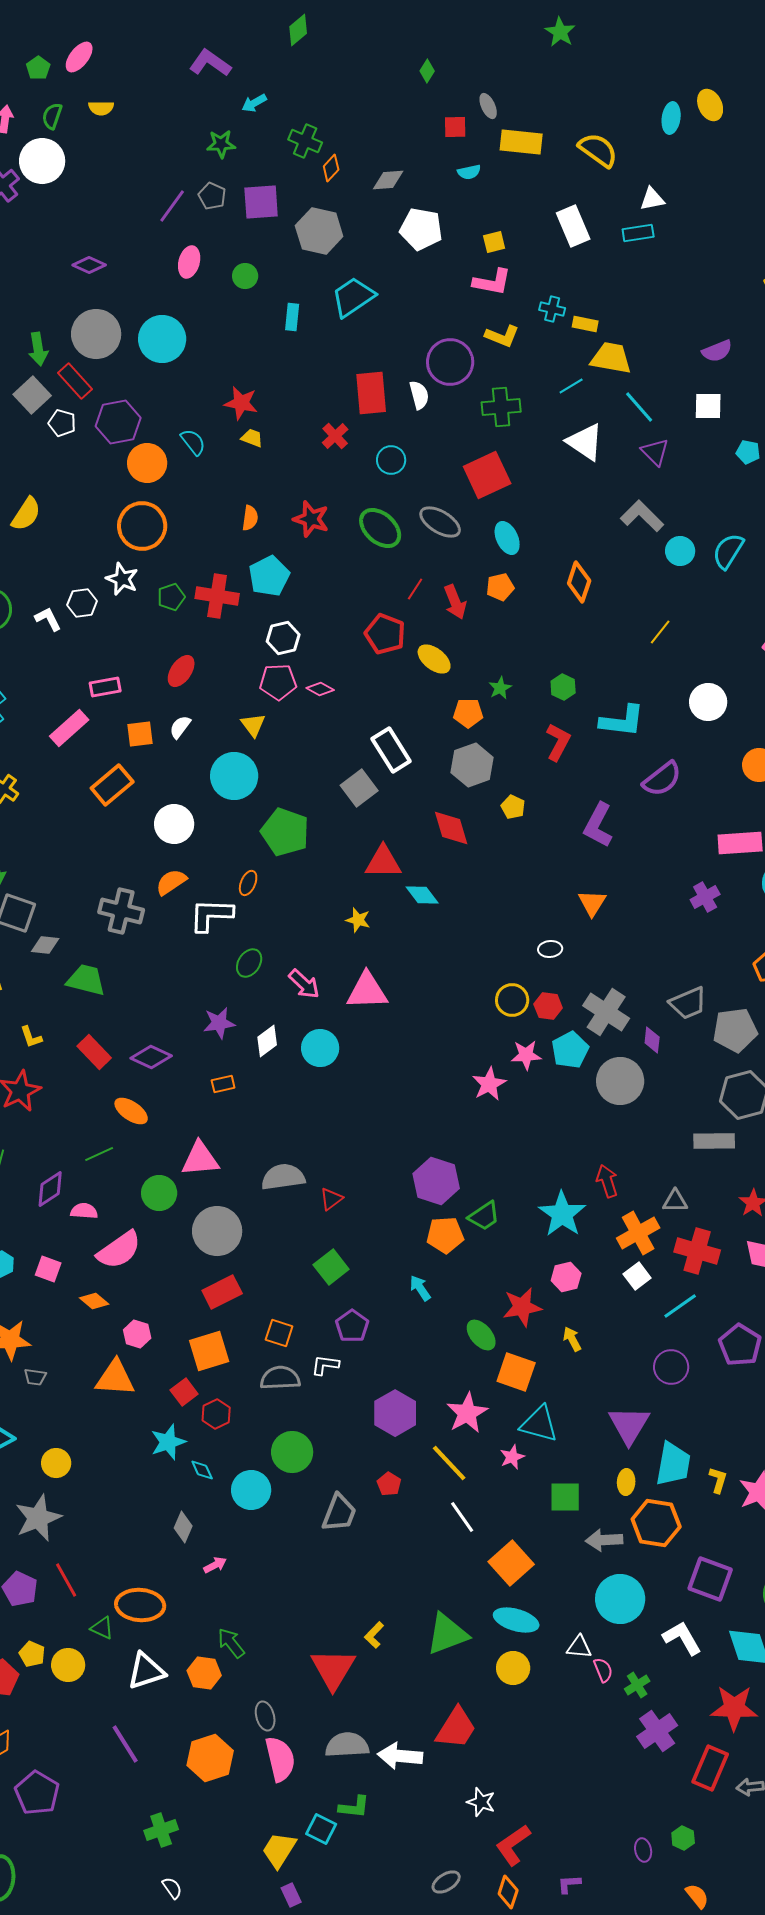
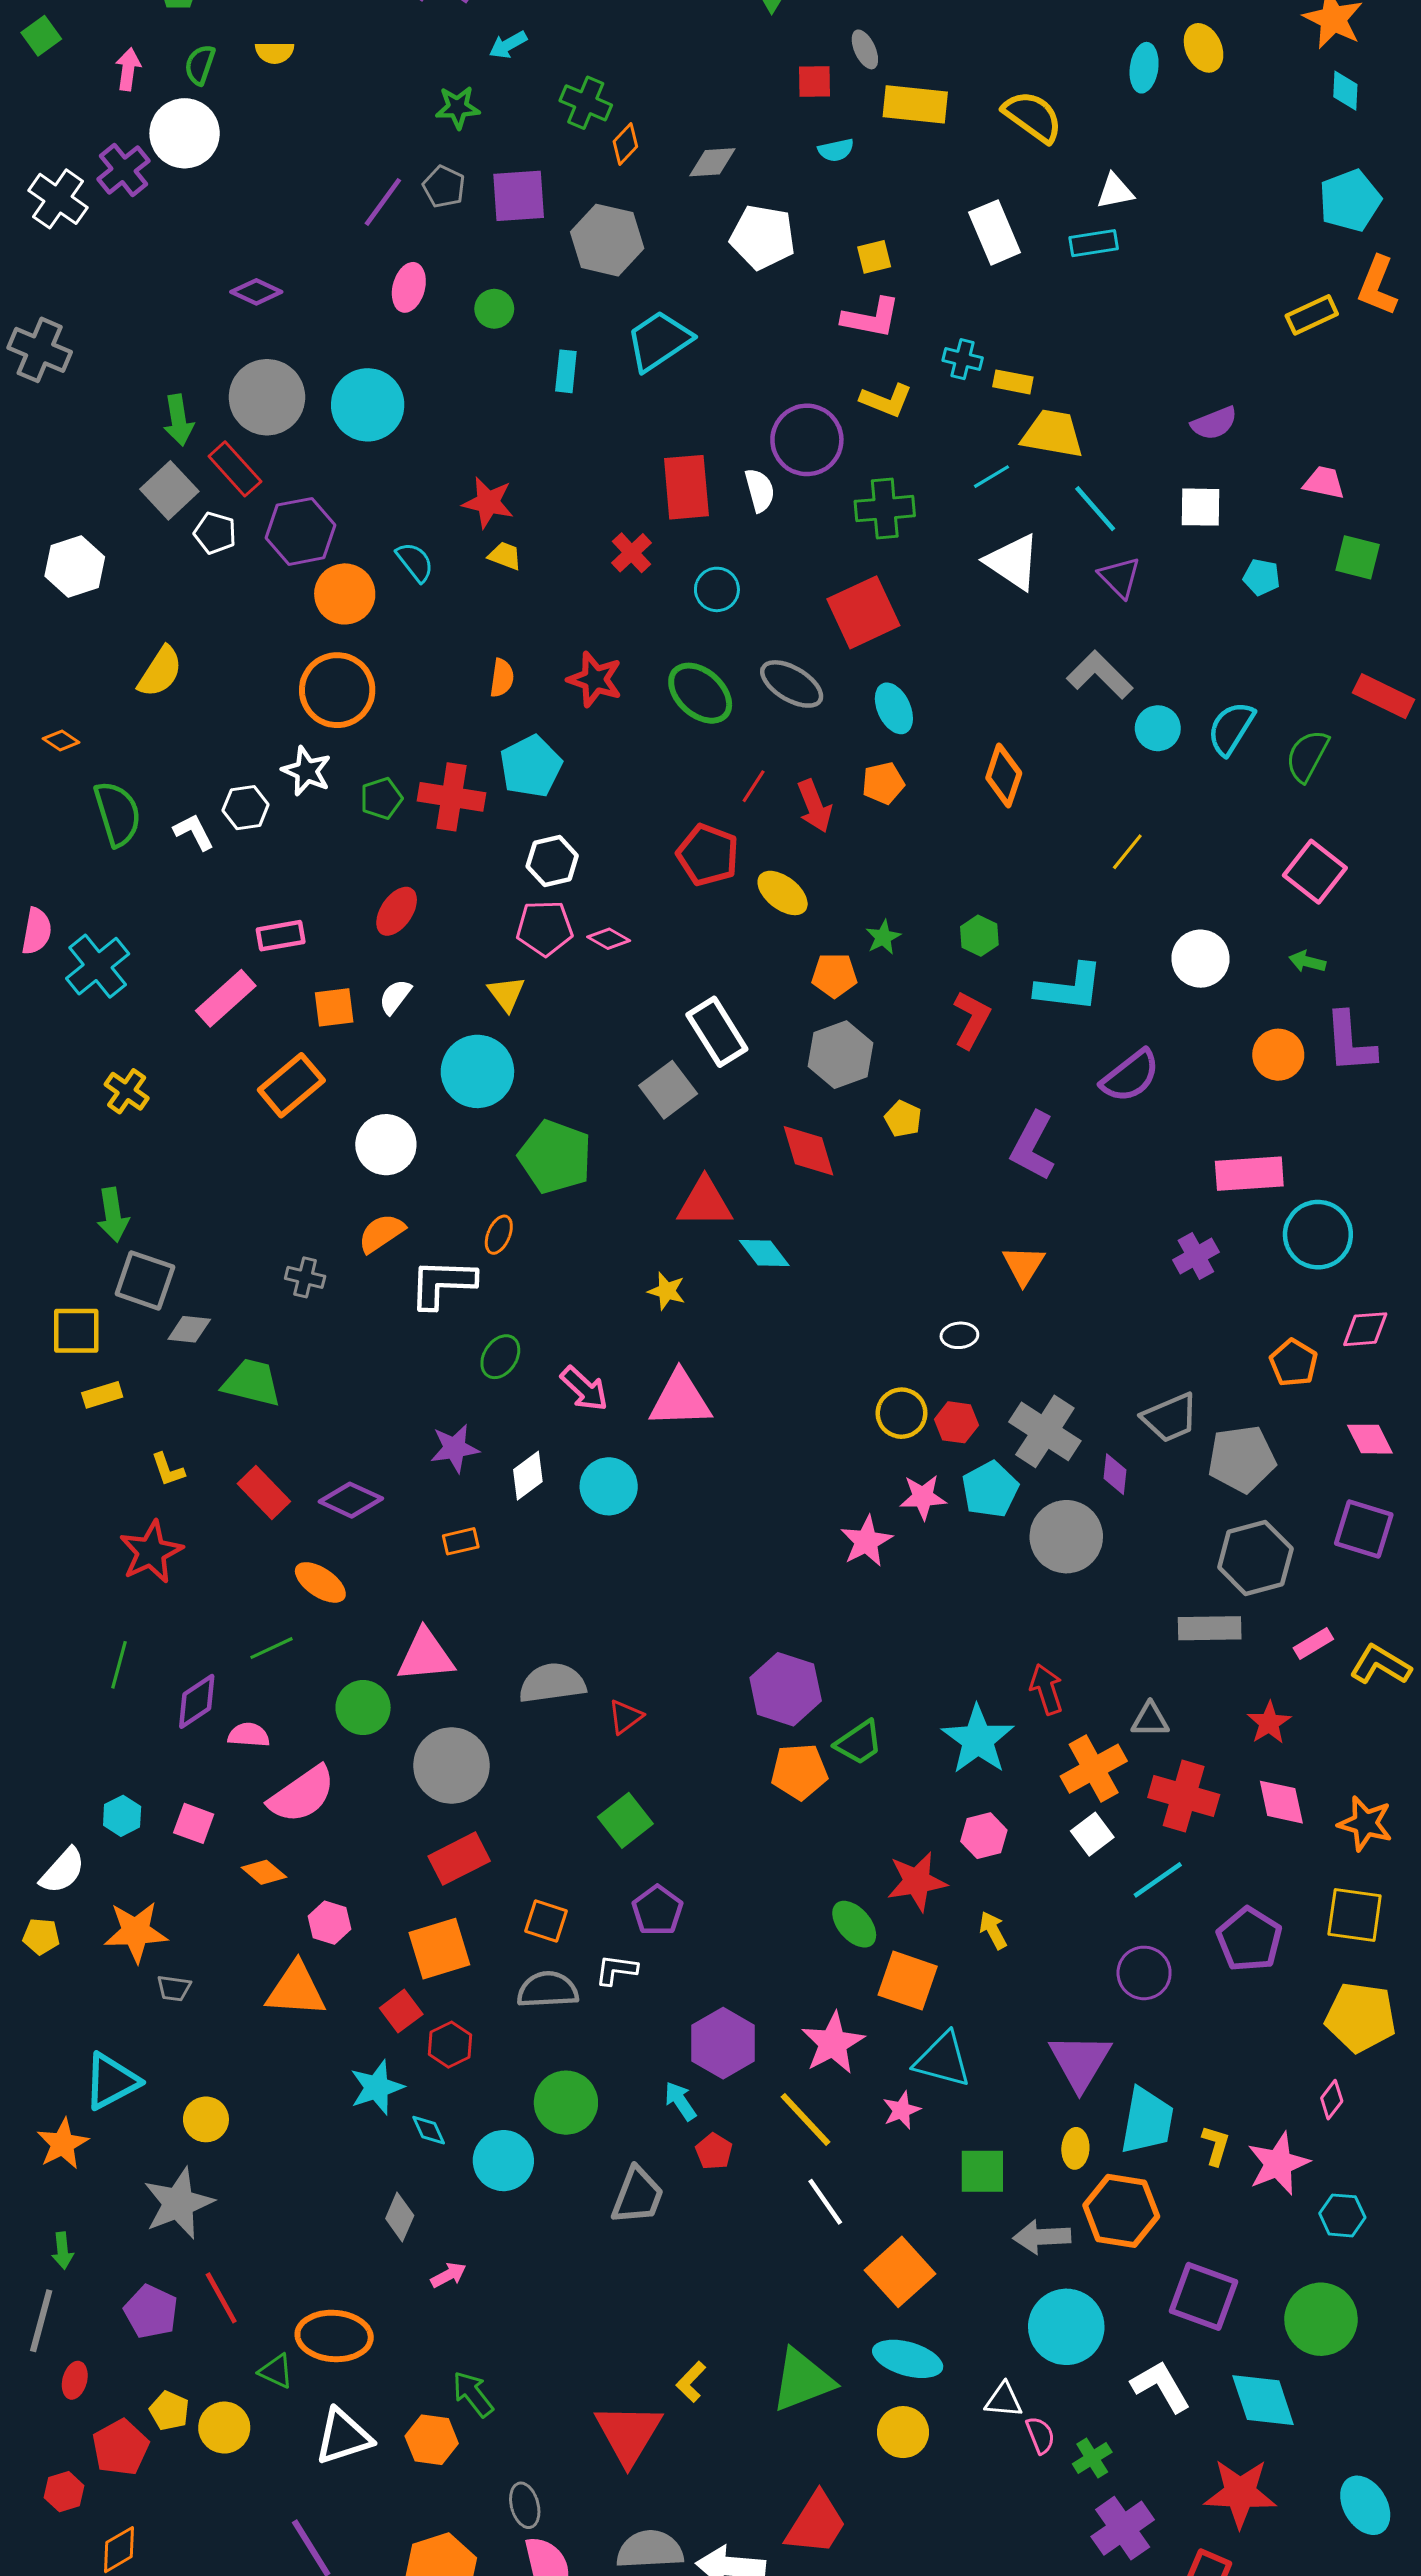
gray cross: (121, 911) -> (305, 1277), size x0.6
cyan arrow: (420, 1288) -> (680, 2101), moved

